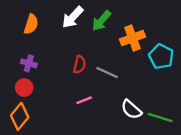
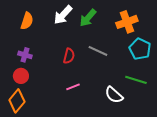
orange cross: (132, 38) -> (127, 22), moved
gray line: (107, 73) -> (98, 51), moved
green line: (160, 118) -> (136, 80), moved

